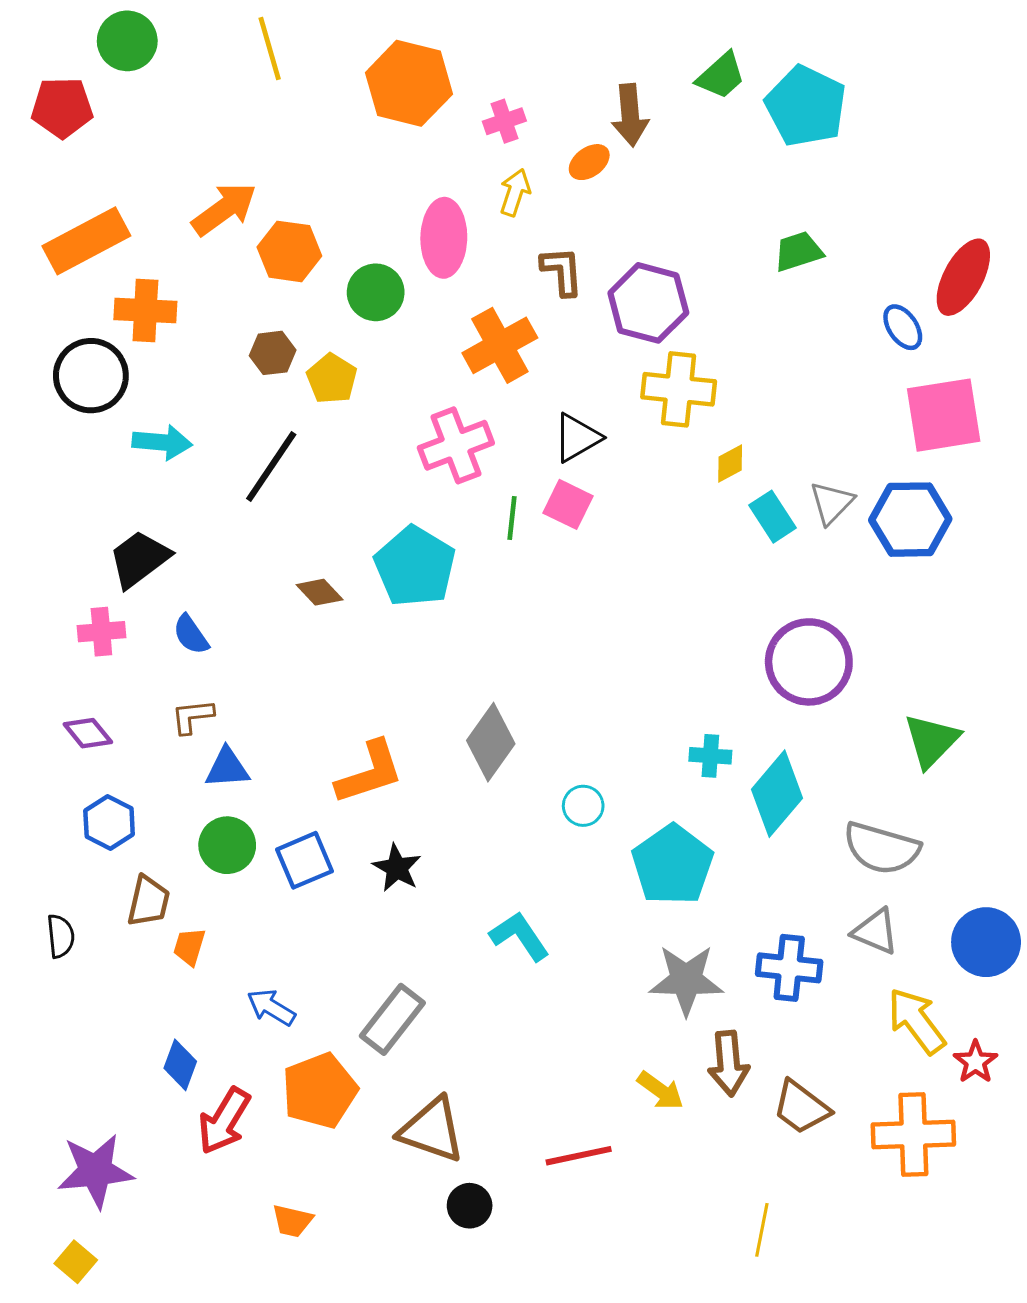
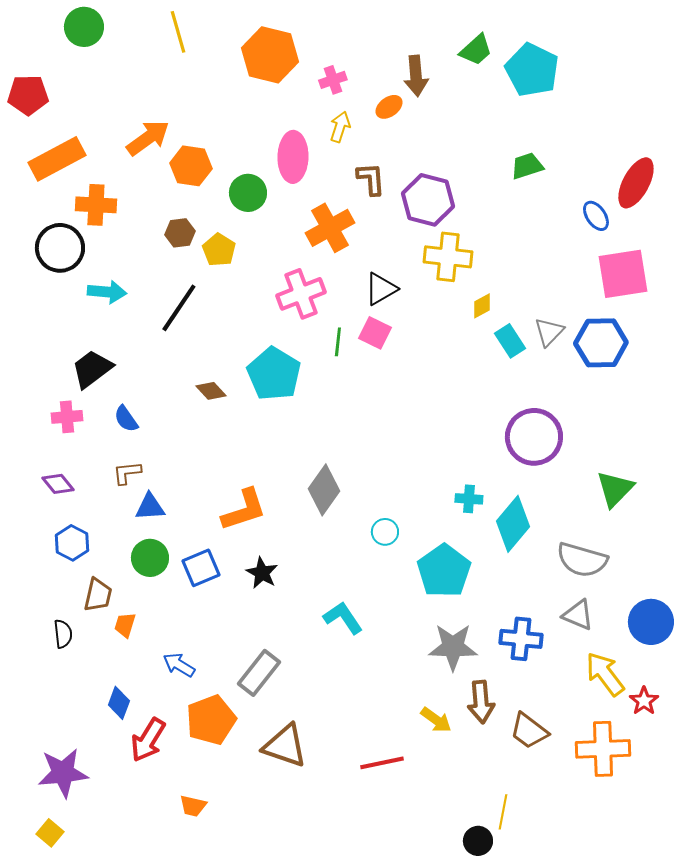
red pentagon: (62, 108) -> (28, 95), moved
black semicircle: (61, 936) -> (63, 634), moved
black circle: (470, 1206) -> (478, 841), moved

